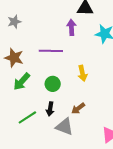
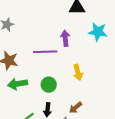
purple arrow: (71, 27) -> (65, 38), moved
green arrow: (22, 82) -> (18, 84), turned 42

